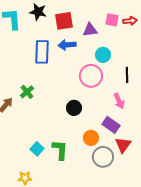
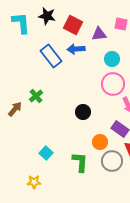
red square: (64, 21) -> (73, 25), turned 36
blue rectangle: (42, 52) -> (51, 56), turned -40
pink circle: (91, 76) -> (113, 84), moved
green L-shape: (60, 150) -> (80, 162), moved

